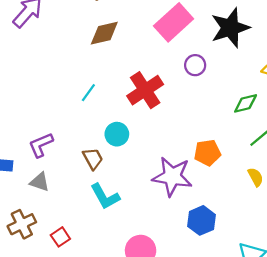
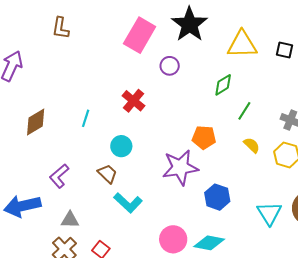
brown diamond: (104, 33) -> (36, 122), moved
red cross: (145, 90) -> (134, 101), size x0.7
orange pentagon: (207, 153) -> (204, 137), turned 30
gray triangle: (40, 182) -> (70, 220), moved

